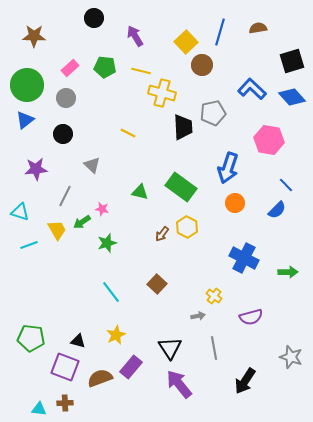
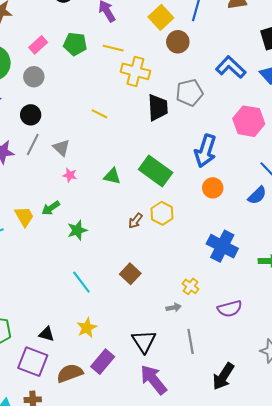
gray line: (65, 196) -> (33, 145), moved
pink star: (102, 209) -> (70, 175), moved

